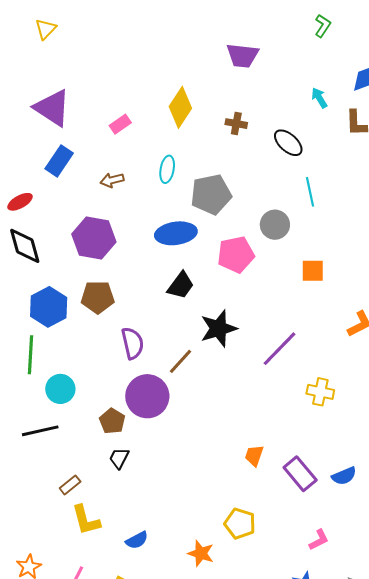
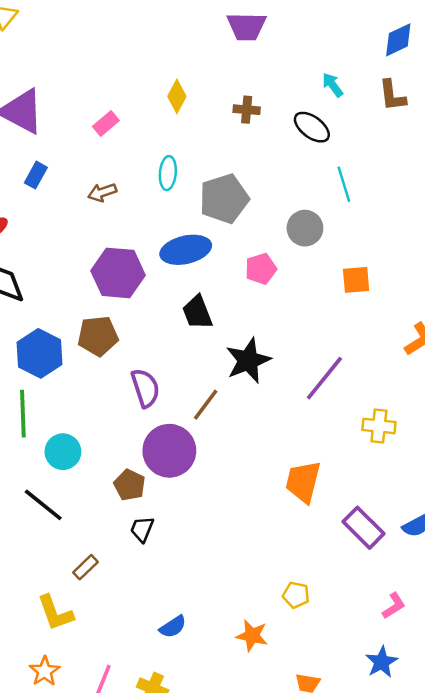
cyan arrow: (319, 98) -> (333, 85), moved
yellow diamond: (180, 107) -> (177, 96), size x0.7
blue rectangle: (59, 161) -> (36, 175), size x0.7
purple hexagon: (94, 238) -> (118, 273), moved
pink pentagon: (236, 255) -> (261, 269), size x0.7
black trapezoid: (181, 285) -> (197, 312), turned 128
black line: (40, 431) -> (43, 505), turned 57
orange trapezoid: (254, 456) -> (303, 482), moved, size x1.6
yellow L-shape: (86, 520) -> (55, 613), moved
yellow pentagon: (240, 524) -> (296, 595), size x0.7

